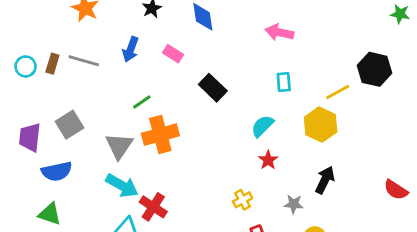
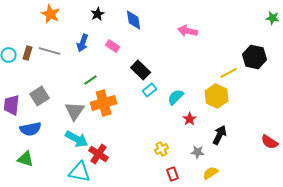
cyan rectangle: (284, 82) -> (150, 90), moved, turned 56
red star: (268, 160) -> (190, 119), moved

